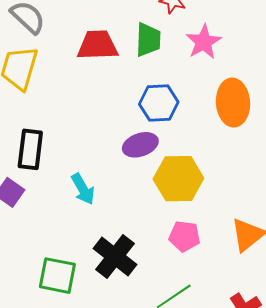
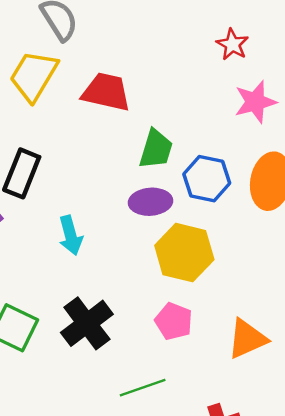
green trapezoid: (148, 40) -> (156, 149), moved
red trapezoid: (97, 45) -> (106, 92), moved
blue hexagon: (159, 103) -> (207, 179), moved

